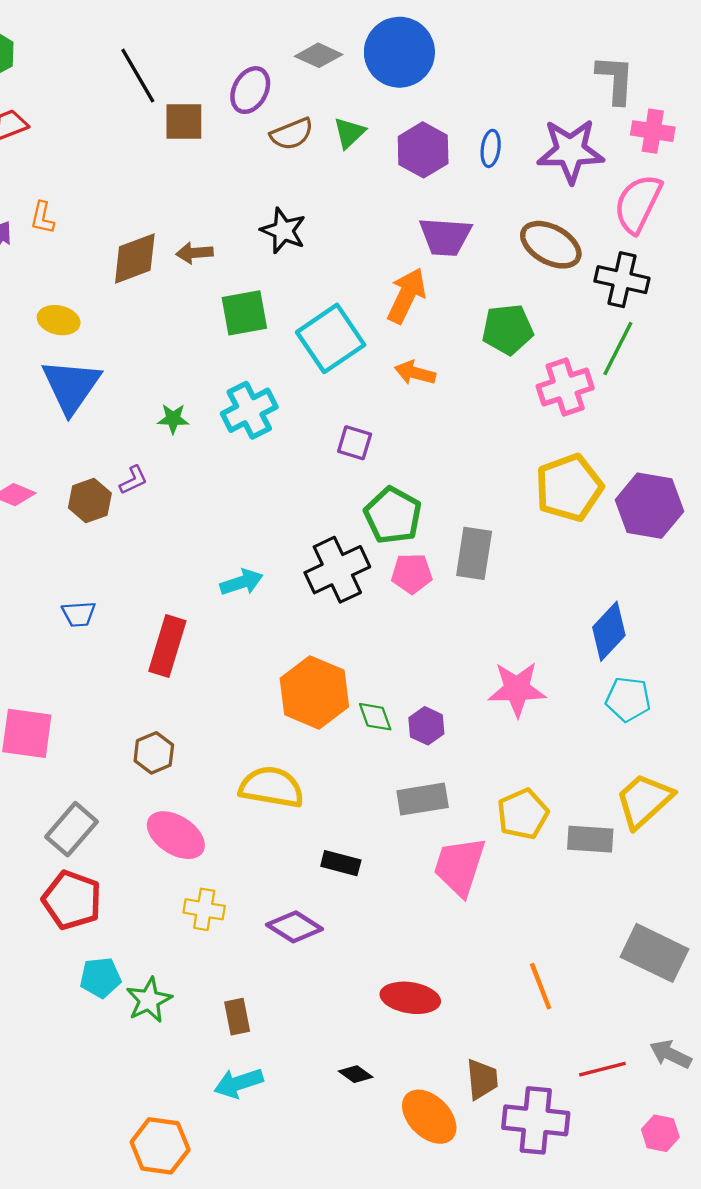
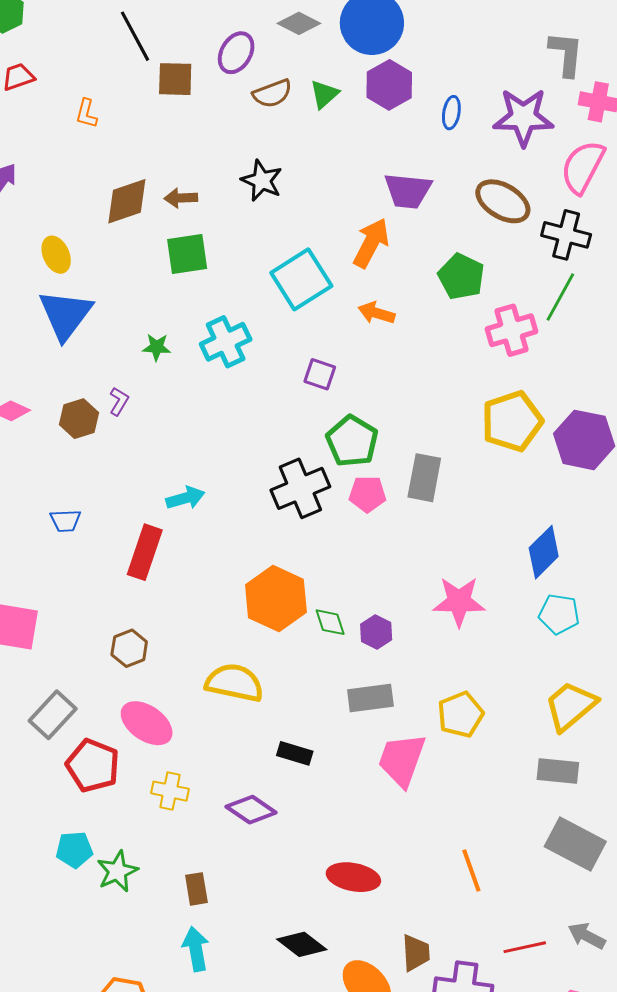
purple hexagon: (423, 150) -> (389, 85), moved
orange L-shape: (42, 218) -> (86, 113), moved
green square: (244, 313) -> (187, 254), moved
yellow ellipse: (59, 320) -> (56, 255), turned 51
green pentagon: (508, 329) -> (461, 277), turned 30
purple L-shape: (133, 480) -> (119, 401), turned -36
cyan arrow: (241, 582) -> (185, 498), moved
gray rectangle: (590, 839) -> (558, 771), moved
red pentagon: (72, 900) -> (93, 765), moved
black diamond: (356, 1074) -> (302, 944), size x1.6
cyan arrow: (239, 1083) -> (196, 949), turned 96

